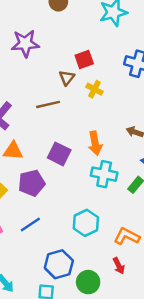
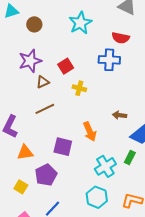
purple star: (25, 43) -> (30, 61), moved
brown triangle: (67, 78) -> (43, 82), moved, turned 40
cyan cross: (104, 174) -> (105, 166), moved, turned -30

